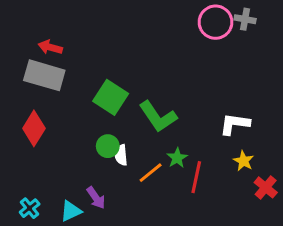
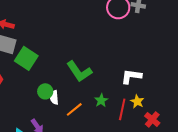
green square: (111, 97) -> (26, 58), moved
green star: (177, 158) -> (101, 100), moved
red line: (196, 177) -> (122, 109), moved

